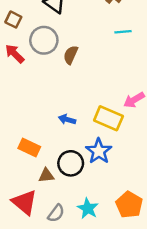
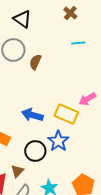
blue arrow: (67, 119) -> (32, 115), size x1.5
brown triangle: (46, 176) -> (17, 171), moved, turned -40

